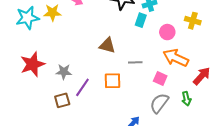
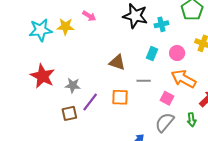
cyan rectangle: (141, 20) -> (152, 54), moved
red star: (33, 64) -> (43, 76), turned -30

